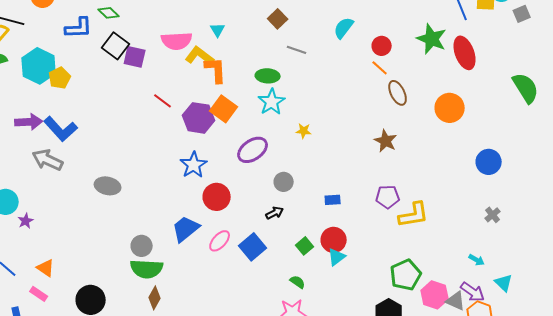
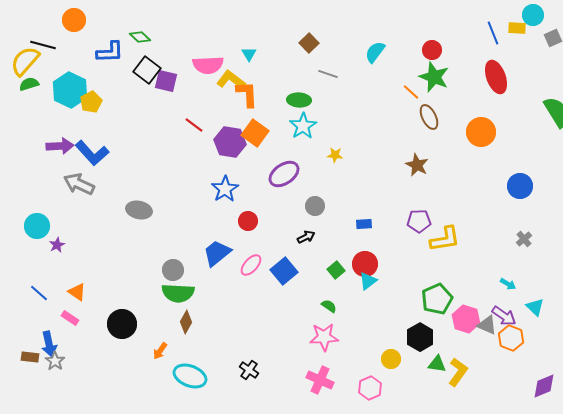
green star: (432, 39) -> (434, 77), moved
red circle: (382, 46) -> (432, 50), moved
red circle: (217, 197) -> (248, 221), size x0.7

